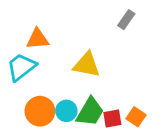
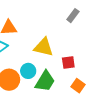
cyan circle: (66, 111) -> (28, 71), moved
red square: (112, 119) -> (68, 62), moved

